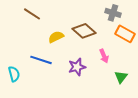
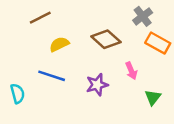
gray cross: (113, 13) -> (143, 16), turned 35
brown line: (32, 14) -> (40, 18), turned -60
yellow semicircle: (56, 37) -> (59, 44), moved

